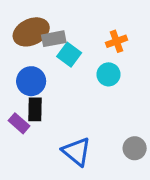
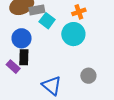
cyan circle: (109, 74) -> (73, 34), size x1.5
gray circle: (135, 148) -> (88, 76), moved

